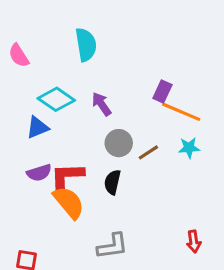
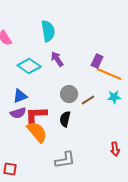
purple arrow: (102, 104) -> (57, 59), moved
blue triangle: (37, 127) -> (20, 96), moved
red arrow: (194, 241) -> (115, 149), moved

